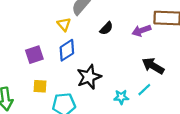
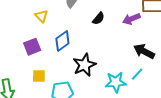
yellow triangle: (64, 24) -> (41, 16), moved
cyan star: (121, 97) -> (116, 82), size x1.5

